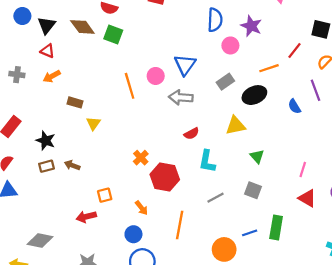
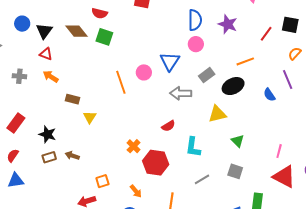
pink circle: (230, 45) -> (196, 44), moved
red line: (295, 50) -> (266, 34), moved
orange arrow: (52, 76) -> (51, 77), turned 63
gray arrow: (181, 97) -> (181, 93), moved
red semicircle: (191, 134) -> (168, 126), moved
red triangle: (307, 198) -> (284, 177), size x1.4

